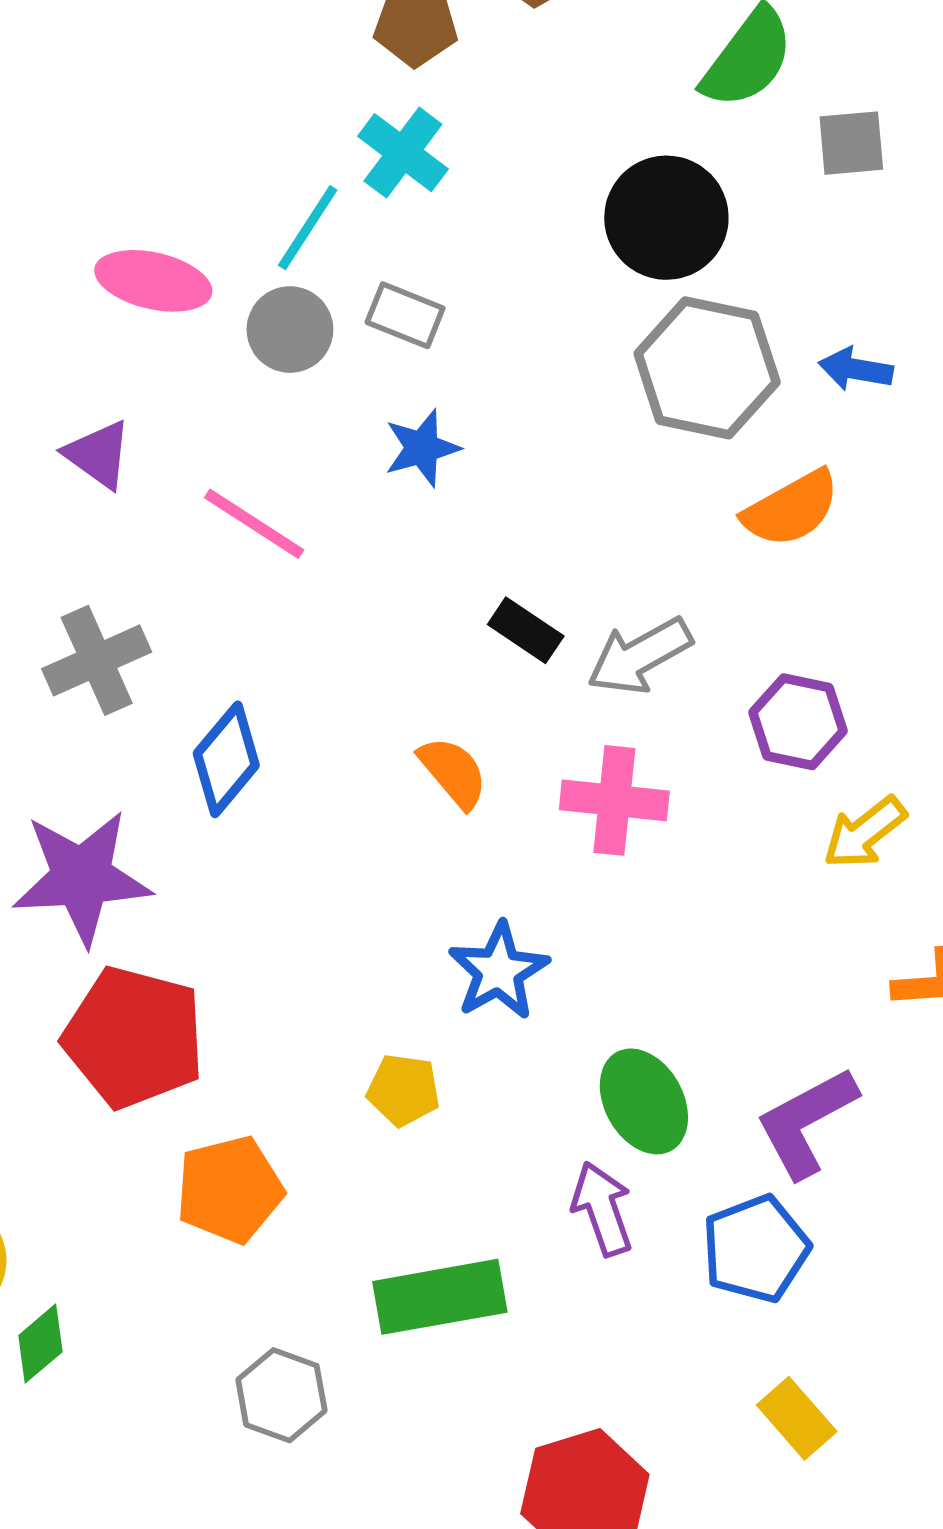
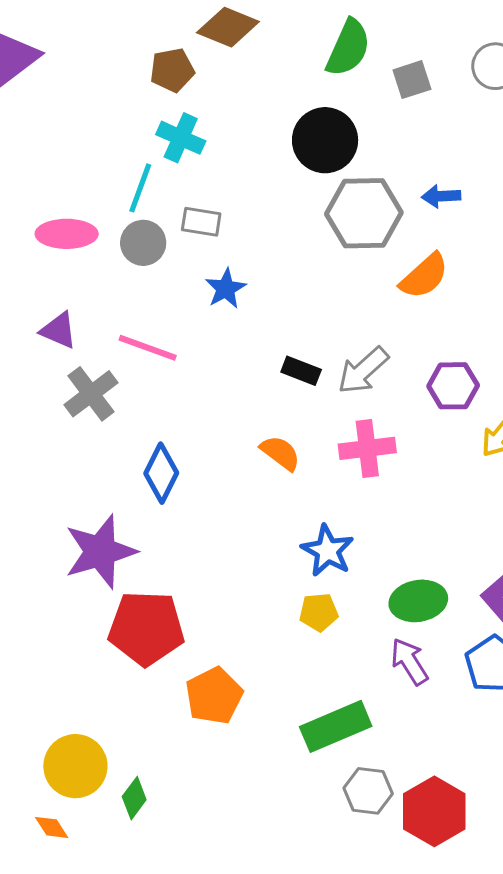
gray cross: (97, 660) -> (91, 394), moved
yellow pentagon: (403, 1090) -> (319, 612), moved
green ellipse: (644, 1101) -> (418, 601), turned -58
gray hexagon: (281, 1395) -> (368, 791), moved

